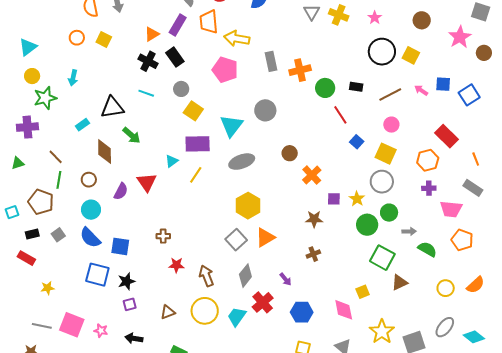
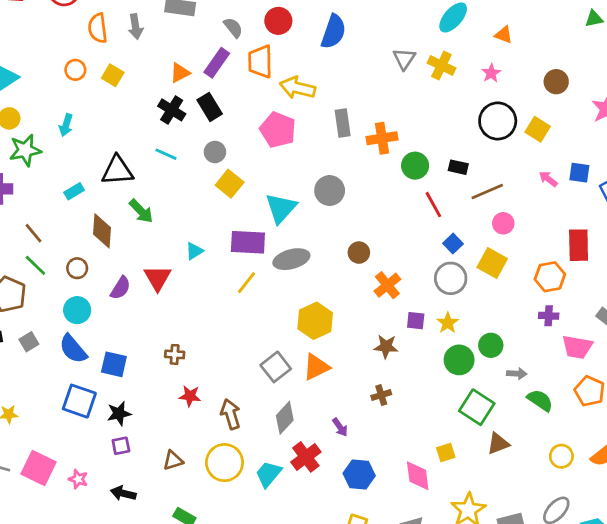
brown line: (390, 95) -> (487, 191), moved
red rectangle: (446, 136) -> (579, 245), turned 40
purple rectangle: (198, 144) -> (248, 242), moved
yellow line: (196, 175) -> (247, 283), moved
green line: (59, 180) -> (35, 265), turned -60
gray circle: (382, 182) -> (451, 278), moved
yellow hexagon: (248, 206) -> (315, 321), moved

